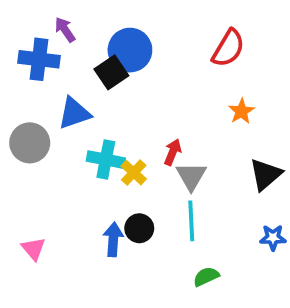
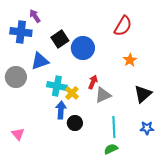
blue circle: (130, 50) -> (83, 48), moved
gray triangle: (191, 176) -> (103, 95), turned 36
cyan line: (191, 221) -> (114, 127), moved
blue arrow: (113, 239) -> (61, 110), moved

